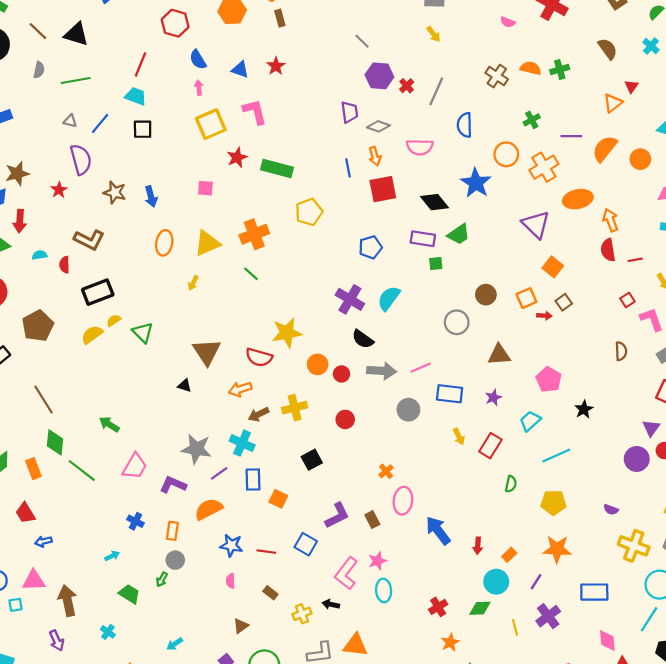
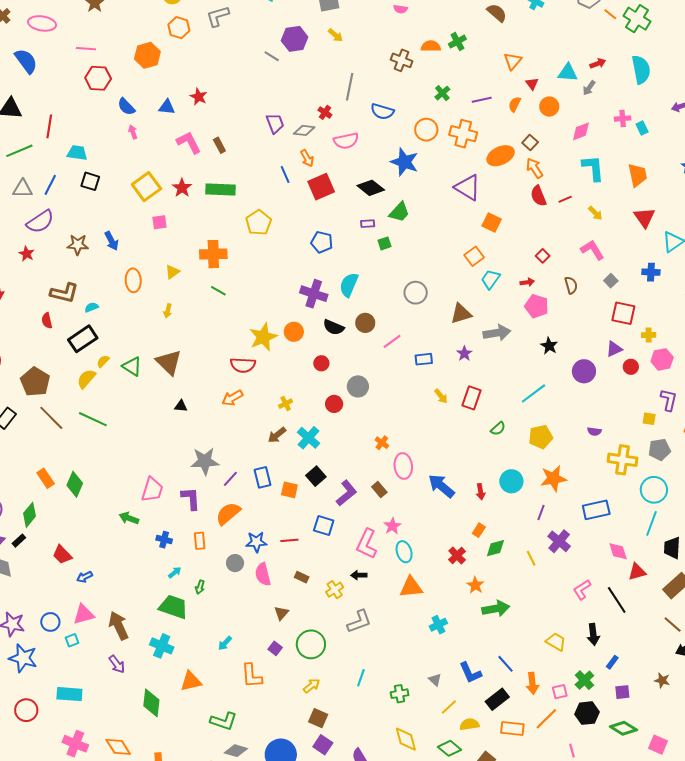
brown rectangle: (280, 18) -> (219, 145), moved
red line: (140, 64) -> (49, 126), moved
purple hexagon: (379, 76) -> (295, 39), moved
red cross: (407, 86) -> (325, 112), moved
red triangle: (631, 86) -> (532, 84), moved
gray triangle: (70, 121) -> (23, 189), size x1.5
yellow square: (211, 124) -> (146, 187), moved
blue semicircle: (465, 125) -> (382, 112), turned -60
black square: (143, 129) -> (90, 181), turned 30
orange semicircle: (605, 149) -> (515, 104), size x0.6
purple semicircle: (81, 159) -> (40, 222), turned 84
orange cross: (544, 167) -> (463, 134), turned -32
orange cross: (254, 234) -> (213, 254), turned 32
purple rectangle: (423, 239) -> (368, 224), size x0.6
yellow triangle: (207, 243) -> (172, 272), size x0.6
blue pentagon: (370, 247) -> (322, 242), turned -30
cyan semicircle: (39, 255) -> (92, 307), moved
brown circle: (486, 295) -> (365, 323), moved
red square: (627, 300) -> (543, 256), moved
brown square: (564, 302) -> (530, 143), moved
red arrow: (544, 316) -> (527, 282), moved
brown triangle: (207, 352) -> (169, 362), moved
orange circle: (318, 364) -> (294, 332), moved
gray arrow: (382, 371) -> (497, 333), moved
pink pentagon: (549, 380) -> (537, 306), moved
blue rectangle: (450, 394) -> (424, 359), size x0.7
brown line: (43, 399) -> (51, 418), moved
yellow cross: (295, 408) -> (286, 404), size x0.6
gray circle: (408, 410) -> (358, 386), moved
brown arrow: (259, 414) -> (277, 435), moved
cyan trapezoid: (530, 421) -> (490, 279), moved
green arrow: (109, 424) -> (129, 518), moved
purple triangle: (651, 428) -> (614, 349), turned 42
green diamond: (55, 442) -> (75, 484), turned 30
cyan cross: (242, 443) -> (308, 438), moved, turned 30
purple circle: (637, 459) -> (584, 371), moved
black square: (312, 460) -> (316, 476), moved
orange rectangle: (33, 469) -> (46, 478), moved
green line: (82, 470) -> (93, 419), moved
green semicircle: (511, 484) -> (498, 429), turned 49
purple L-shape: (173, 485) -> (191, 499), turned 75
orange rectangle: (509, 555) -> (479, 530), moved
cyan arrow: (112, 556) -> (175, 572), moved
gray circle: (175, 560) -> (235, 563), moved
pink semicircle: (231, 581) -> (263, 574), size x1.6
cyan circle: (496, 582) -> (511, 481), moved
green trapezoid: (129, 594) -> (173, 607), size x1.4
cyan cross: (108, 632) -> (162, 646), size x1.6
orange triangle: (355, 645) -> (411, 587), moved

